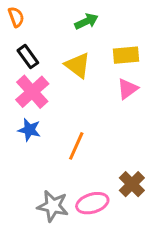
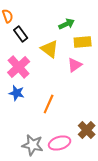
green arrow: (86, 21) -> (67, 24), moved
black rectangle: (28, 57) -> (21, 34), moved
pink triangle: (128, 89) -> (75, 65), moved

